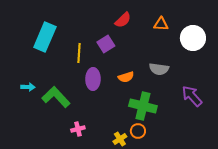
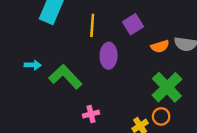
purple square: (106, 44) -> (133, 24), moved
orange semicircle: (126, 77) -> (160, 46), moved
green cross: (143, 106) -> (167, 87), turned 32

